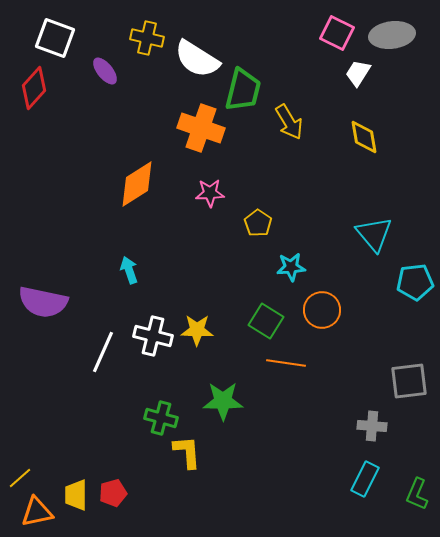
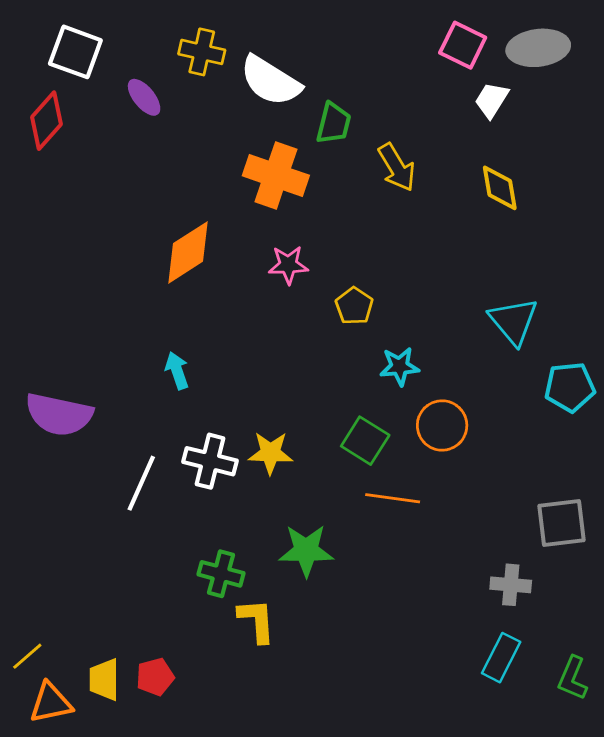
green trapezoid: (243, 90) -> (334, 123), size x0.7

